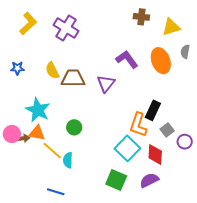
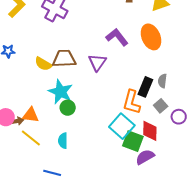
gray semicircle: (185, 52) -> (162, 81), moved
yellow semicircle: (52, 70) -> (43, 64), moved, turned -30
cyan star: (38, 110) -> (60, 92), moved
yellow line: (52, 151) -> (31, 138), moved
green square: (116, 180) -> (133, 141), moved

